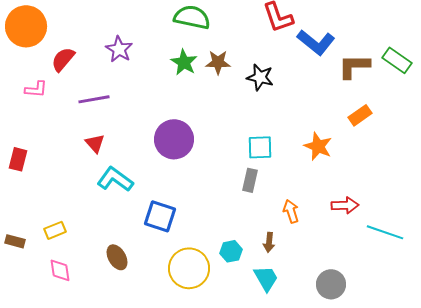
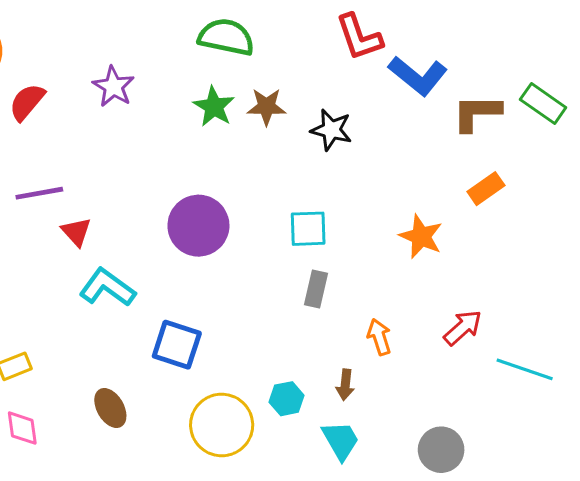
purple line: (94, 99) -> (39, 193), moved
cyan square: (260, 147) -> (308, 229), moved
red arrow: (345, 205) -> (463, 328), turned -40

